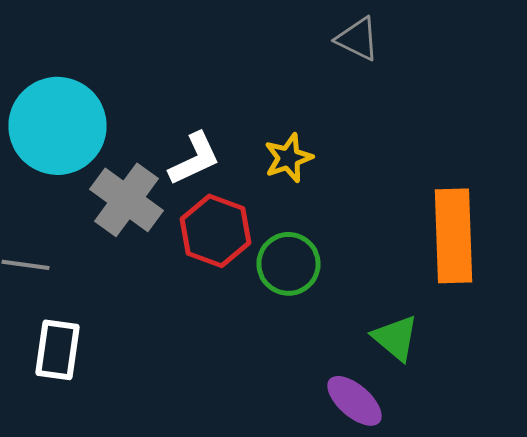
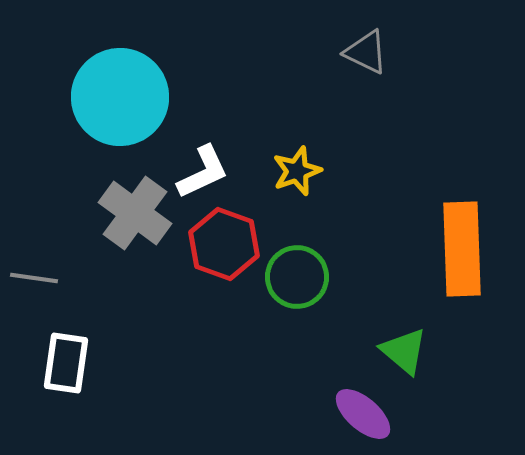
cyan circle: (58, 126) -> (120, 97), moved

